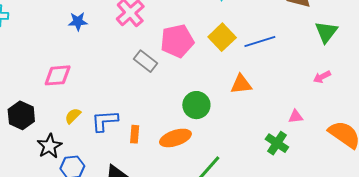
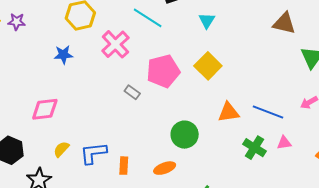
blue line: (260, 41) -> (268, 112), moved, turned 40
gray rectangle: (145, 61) -> (132, 92), size x0.7
orange ellipse: (175, 138) -> (165, 168), size x0.7
green cross: (277, 143) -> (254, 148), moved

